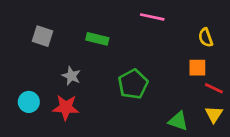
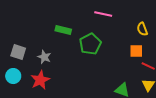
gray square: (43, 36) -> (18, 52), moved
green pentagon: (133, 84) -> (90, 44), moved
red star: (66, 107) -> (40, 80), turned -30

